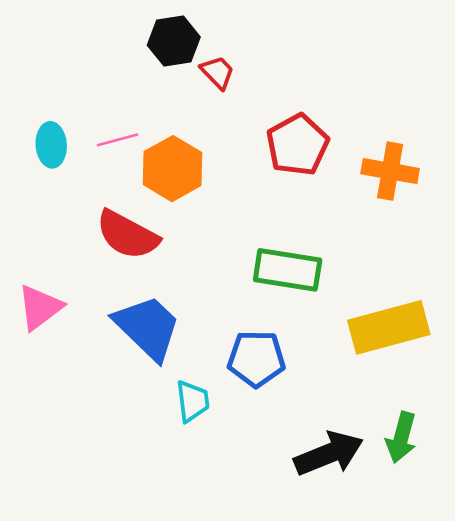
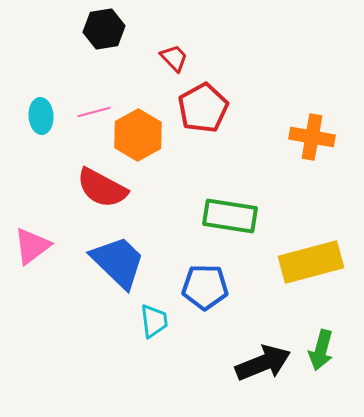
black hexagon: (174, 41) -> (104, 29), moved
red pentagon: (298, 145) -> (203, 108), moved

